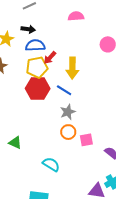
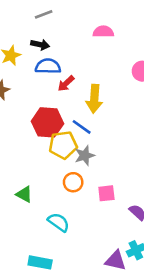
yellow pentagon: (37, 67) -> (63, 145), moved
orange circle: (68, 132) -> (73, 182), moved
green triangle: (15, 143) -> (24, 194), moved

